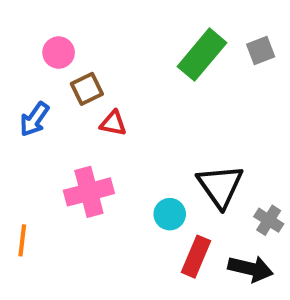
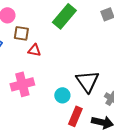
green rectangle: (202, 55) -> (64, 16), moved
brown square: (87, 89) -> (21, 33), turned 35

